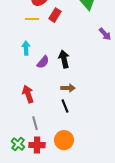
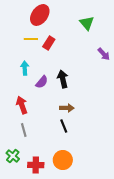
red rectangle: (55, 15) -> (49, 43), moved
red arrow: (28, 94) -> (22, 105), moved
gray line: (35, 123) -> (24, 130), moved
green cross: (18, 144) -> (13, 156), moved

